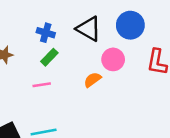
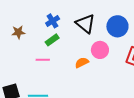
blue cross: (46, 33) -> (53, 21), turned 32

